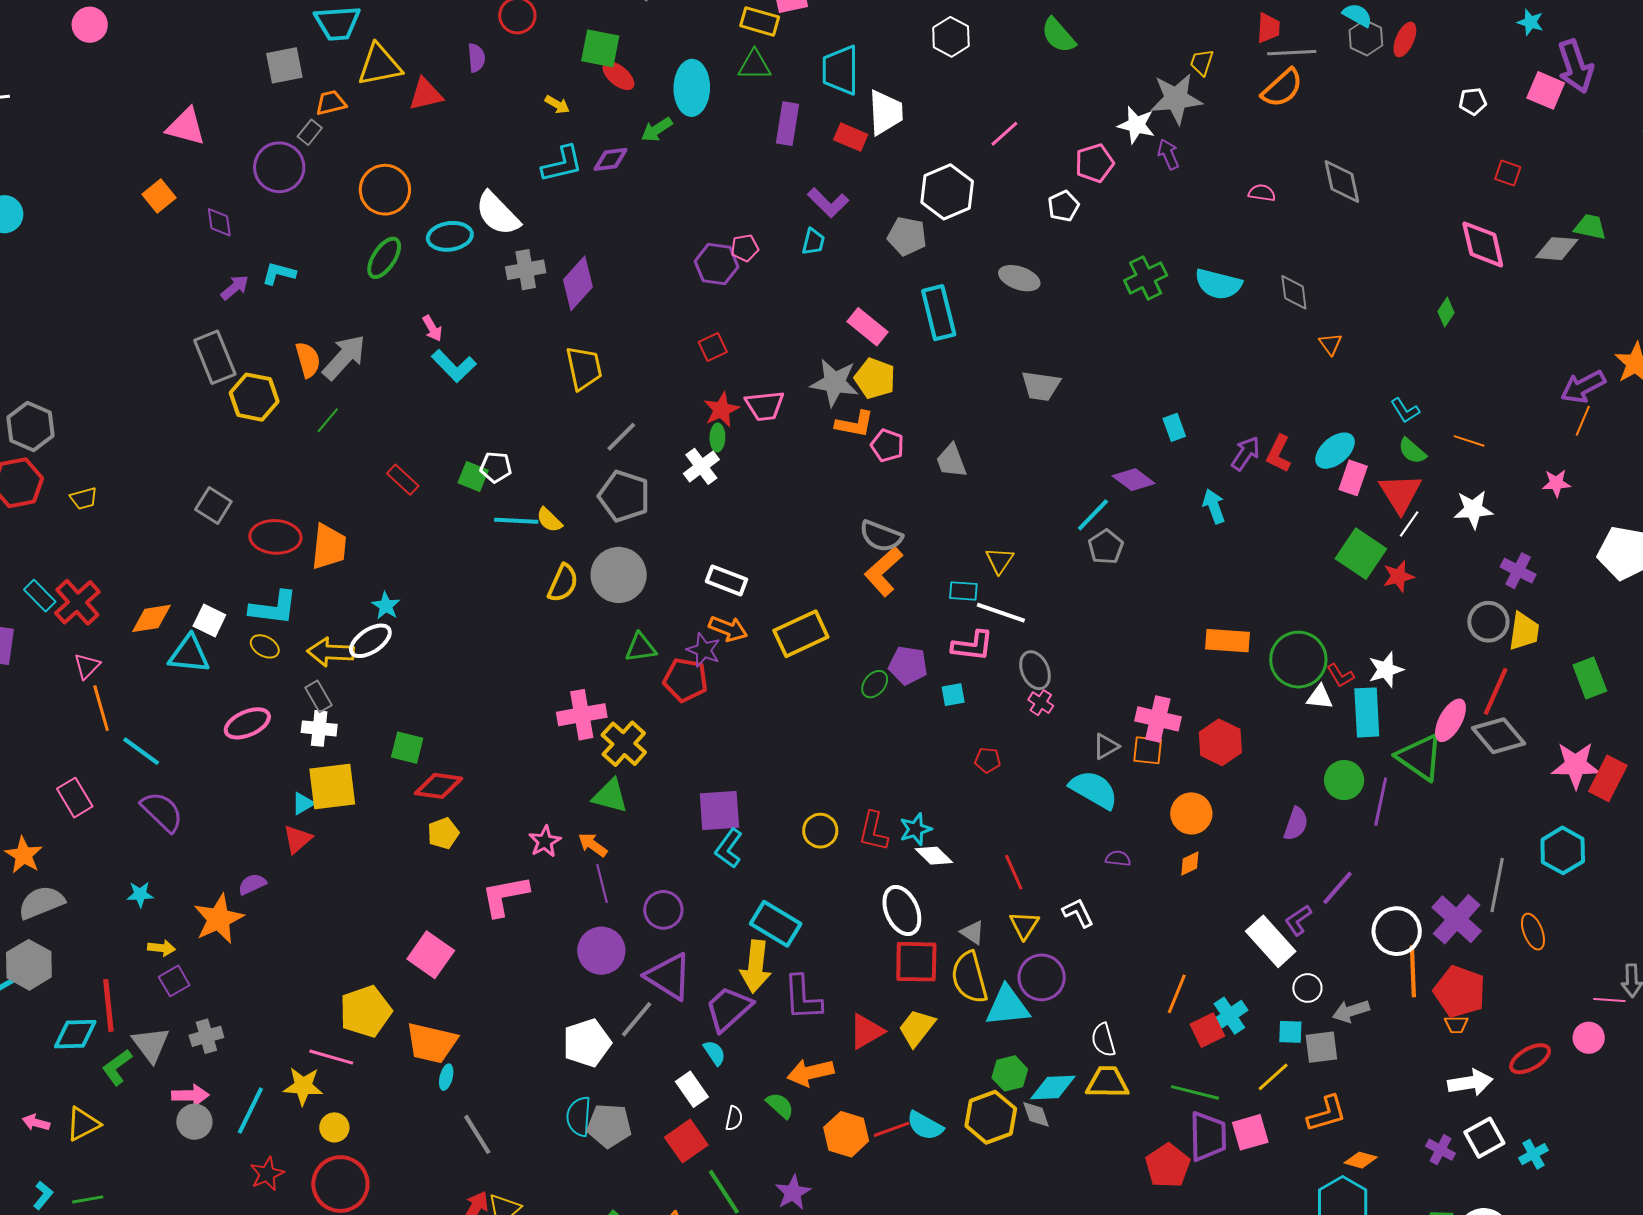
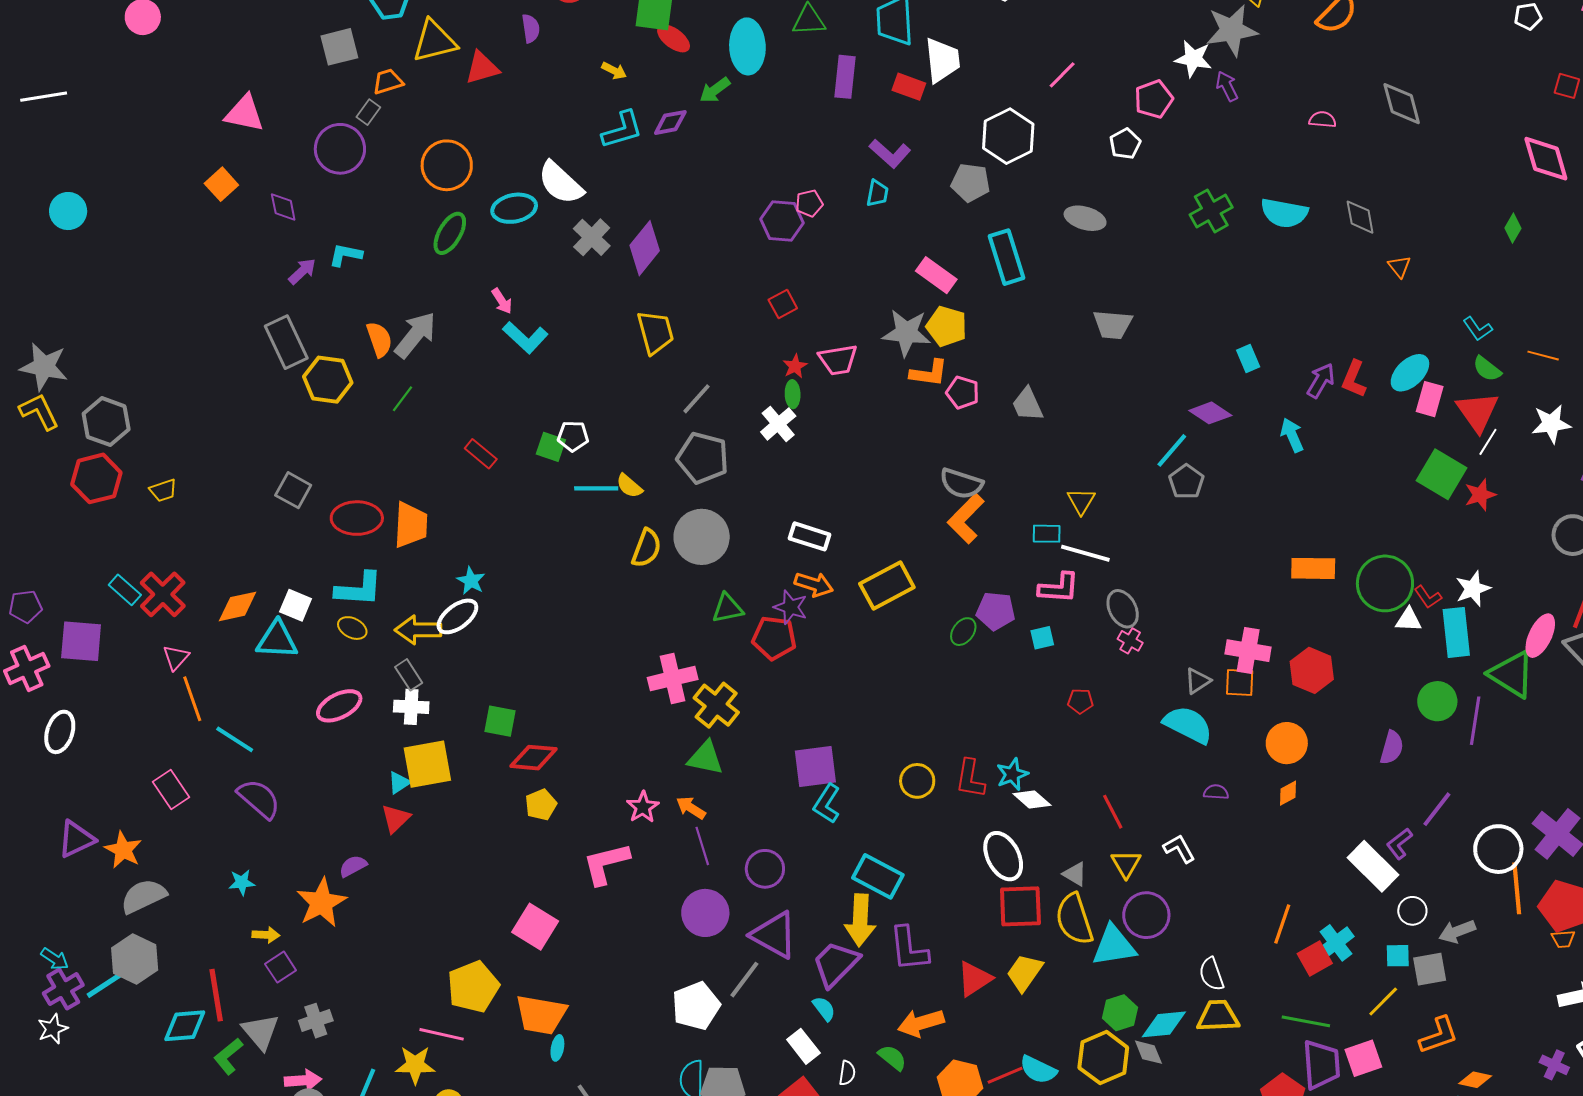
gray cross: (526, 270) -> (592, 237), turned -33
red star: (721, 410) -> (795, 366), size x0.7

